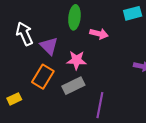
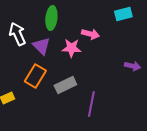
green ellipse: (74, 17) -> (51, 18), moved
pink star: (76, 60) -> (71, 48), moved

